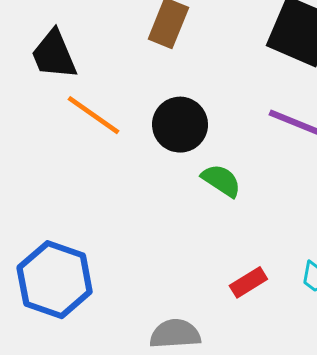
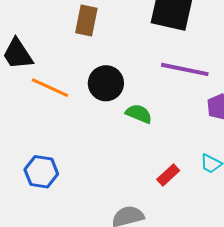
blue hexagon: (55, 280) -> (41, 172), moved, size x0.7

